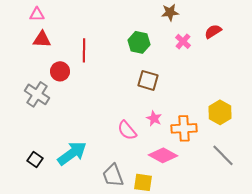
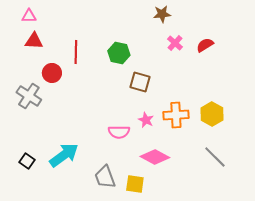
red semicircle: (213, 31) -> (205, 45), moved
green hexagon: (139, 42) -> (119, 53), moved
orange cross: (184, 128) -> (176, 115), moved
pink semicircle: (127, 130) -> (119, 132), turned -50

